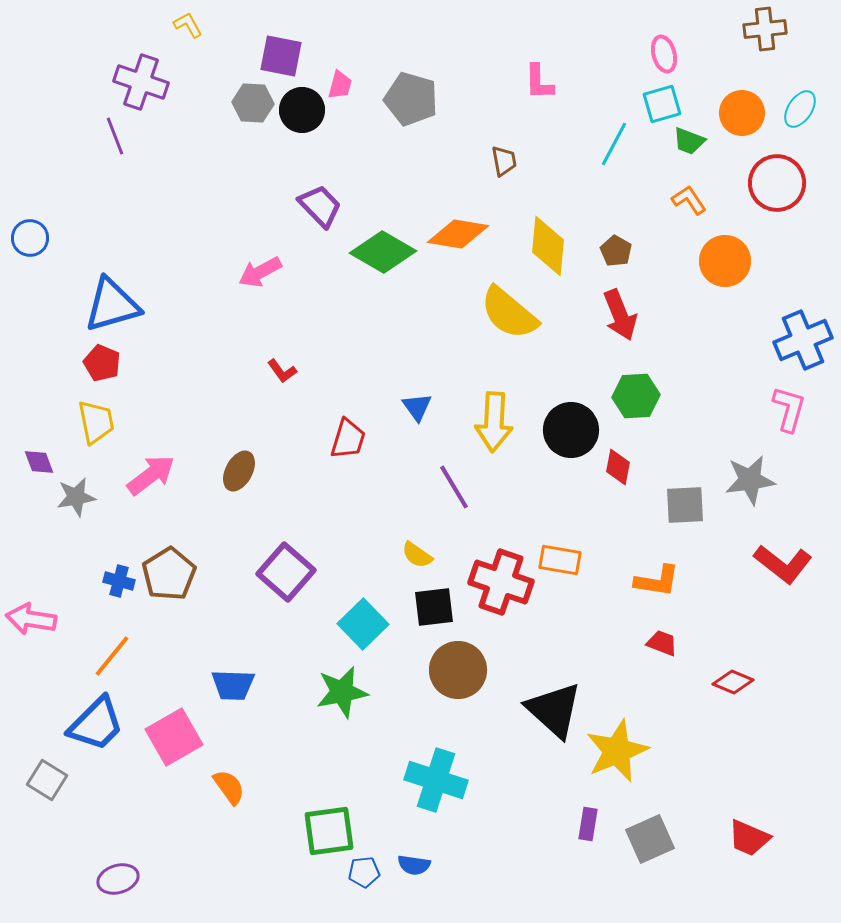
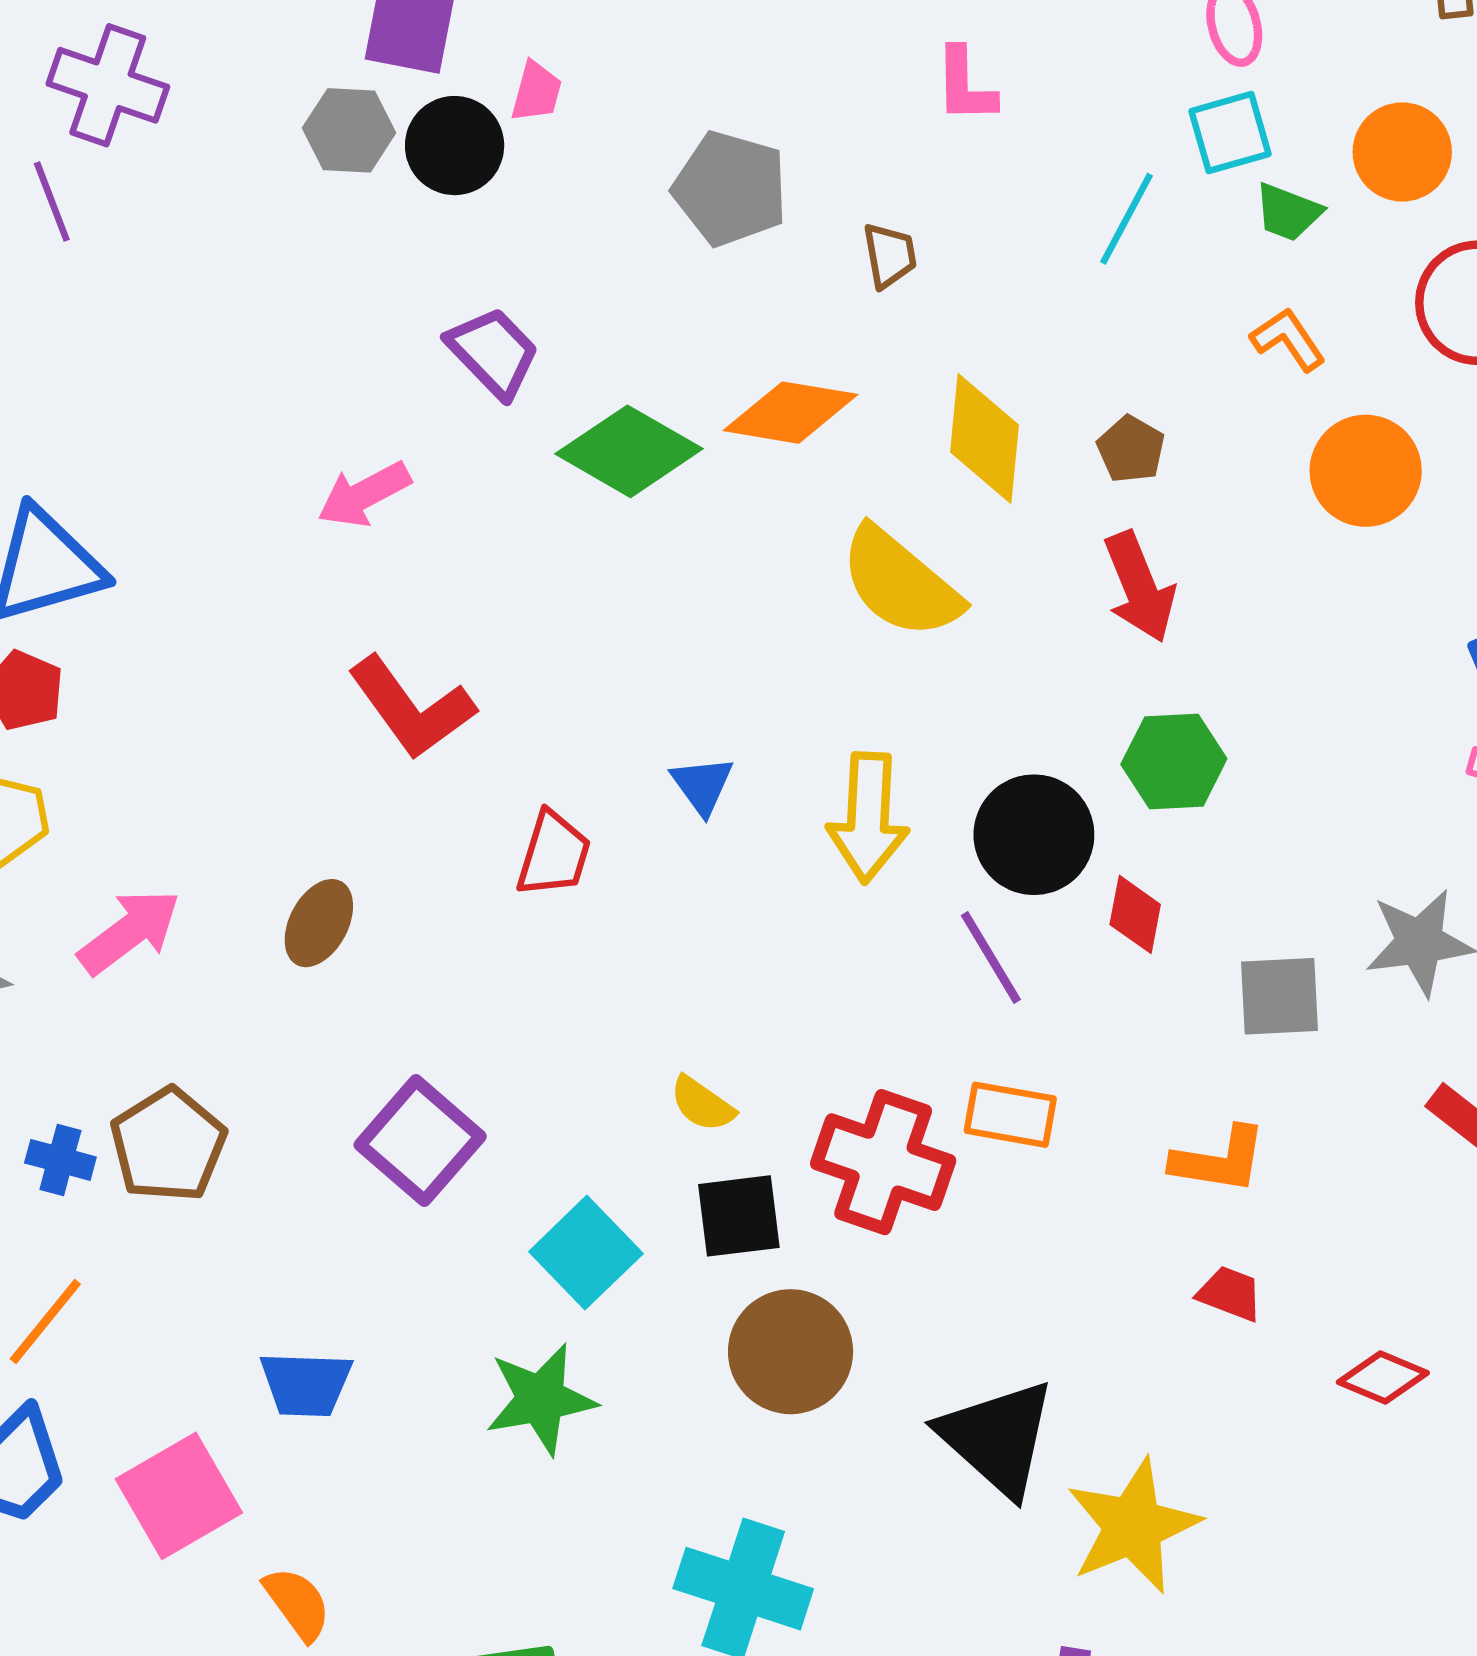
gray pentagon: (411, 99) -> (730, 189), moved
red L-shape: (282, 371) -> (411, 708), size x2.0
purple line: (454, 487) -> (991, 958), moved

